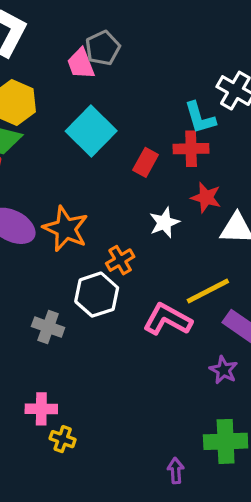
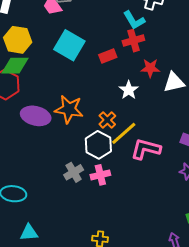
red rectangle: (146, 162) -> (108, 56), turned 54
yellow line: (208, 291) -> (124, 133), moved
gray cross: (48, 327) -> (74, 172), turned -36
pink cross: (41, 409) -> (100, 175), moved

